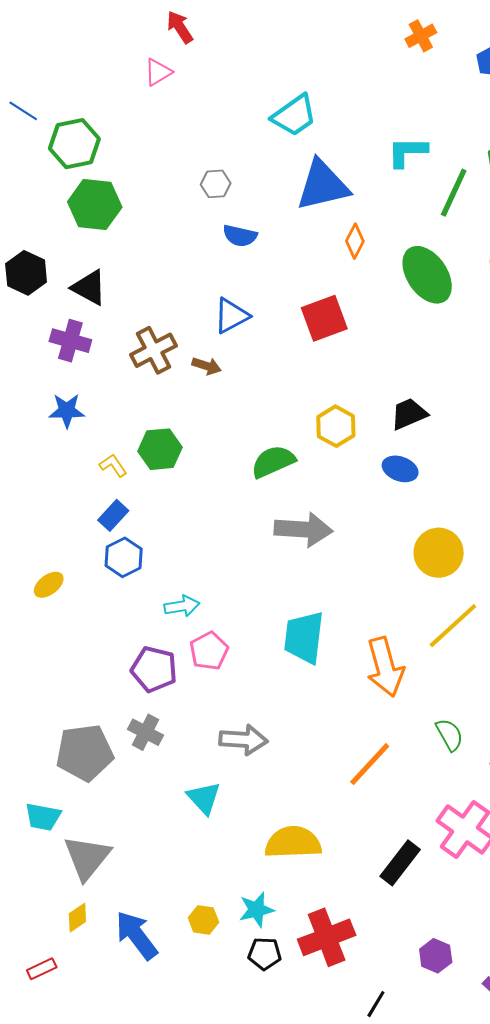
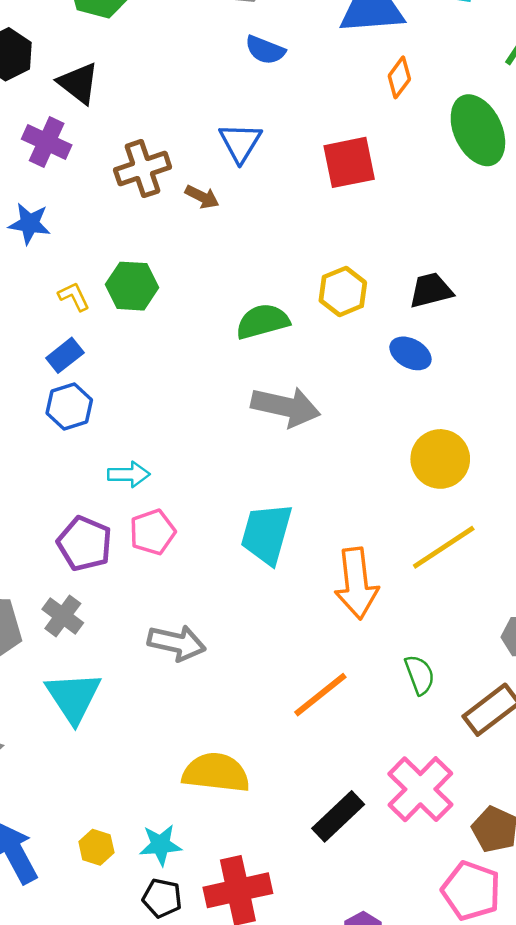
blue triangle: (231, 316) -> (240, 142), turned -39
cyan triangle: (204, 798) -> (73, 697), moved, size x1.4

